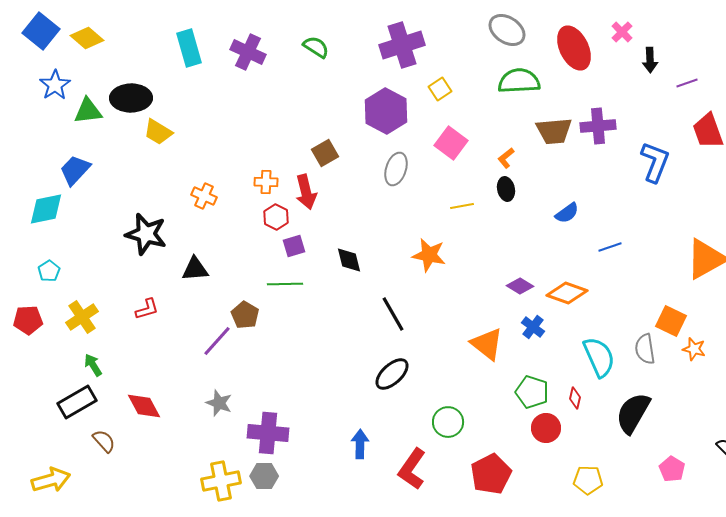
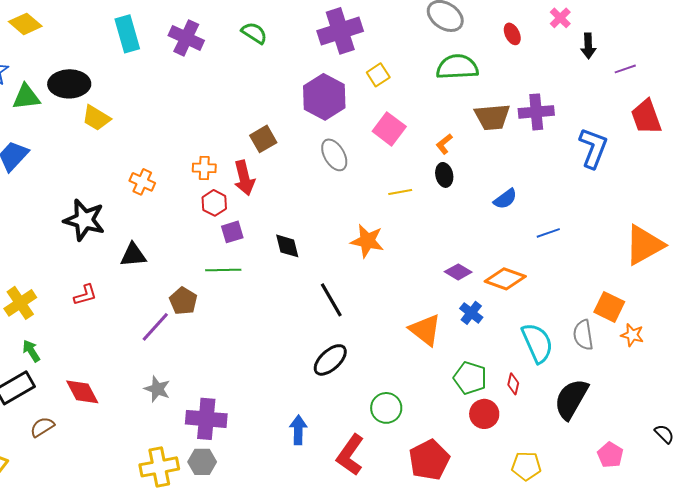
red ellipse: (574, 48) -> (512, 34), size x0.5
gray ellipse: (396, 169) -> (334, 155), turned -48
brown semicircle: (104, 441) -> (42, 427), turned -80

